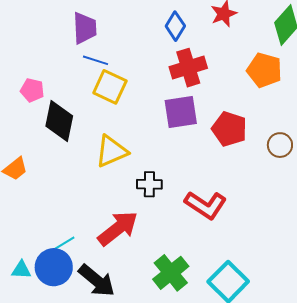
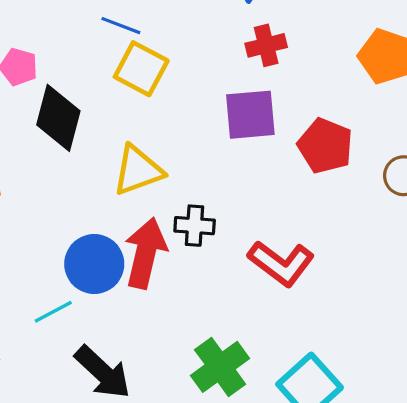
red cross: (188, 68) -> (266, 45), size x0.7
red arrow: (118, 228) -> (145, 253), moved, turned -42
blue circle: (54, 267) -> (94, 264), moved

